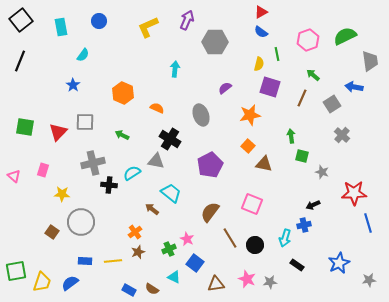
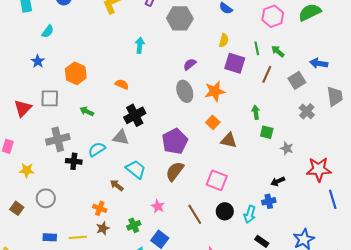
green line: (277, 54) -> (257, 48), moved
gray trapezoid: (370, 61) -> (335, 96), moved
orange hexagon: (123, 93) -> (76, 73), moved
gray ellipse: (201, 115) -> (185, 91), moved
black cross: (170, 139) -> (135, 115), turned 30
brown semicircle: (210, 212) -> (175, 171), moved
gray circle: (81, 222) -> (46, 198), size x0.7
orange cross: (135, 232) -> (100, 208), turned -32
pink star: (187, 239) -> (158, 206), moved
black circle: (255, 245) -> (225, 211), moved

